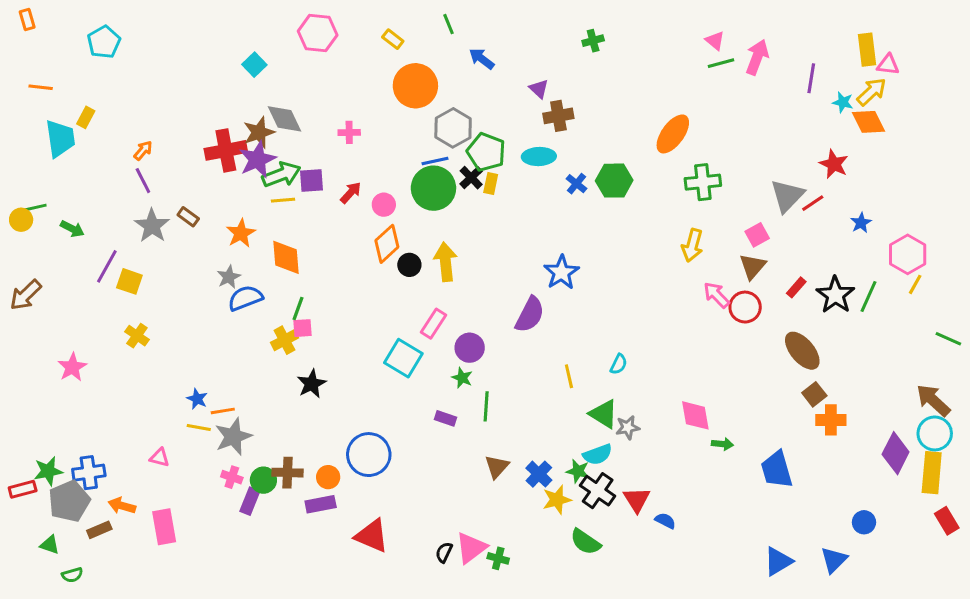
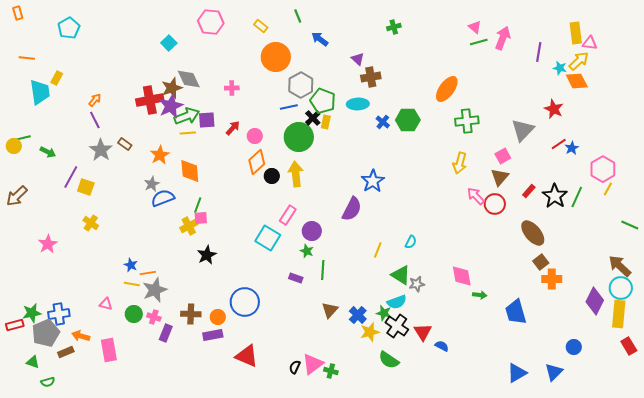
green circle: (433, 188) -> (299, 137), moved
red line: (813, 203) -> (559, 144), moved
yellow line: (569, 376) -> (378, 250), turned 35
green circle: (263, 480) -> (134, 314), moved

